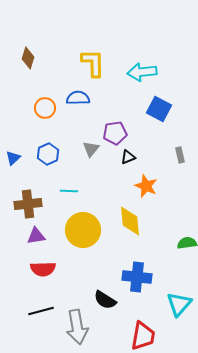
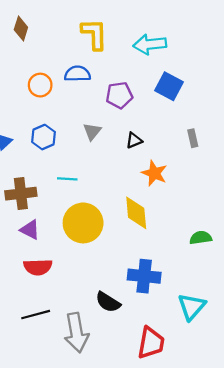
purple pentagon: (115, 133) -> (119, 95), moved
purple triangle: (36, 236) -> (30, 230), turned 36

